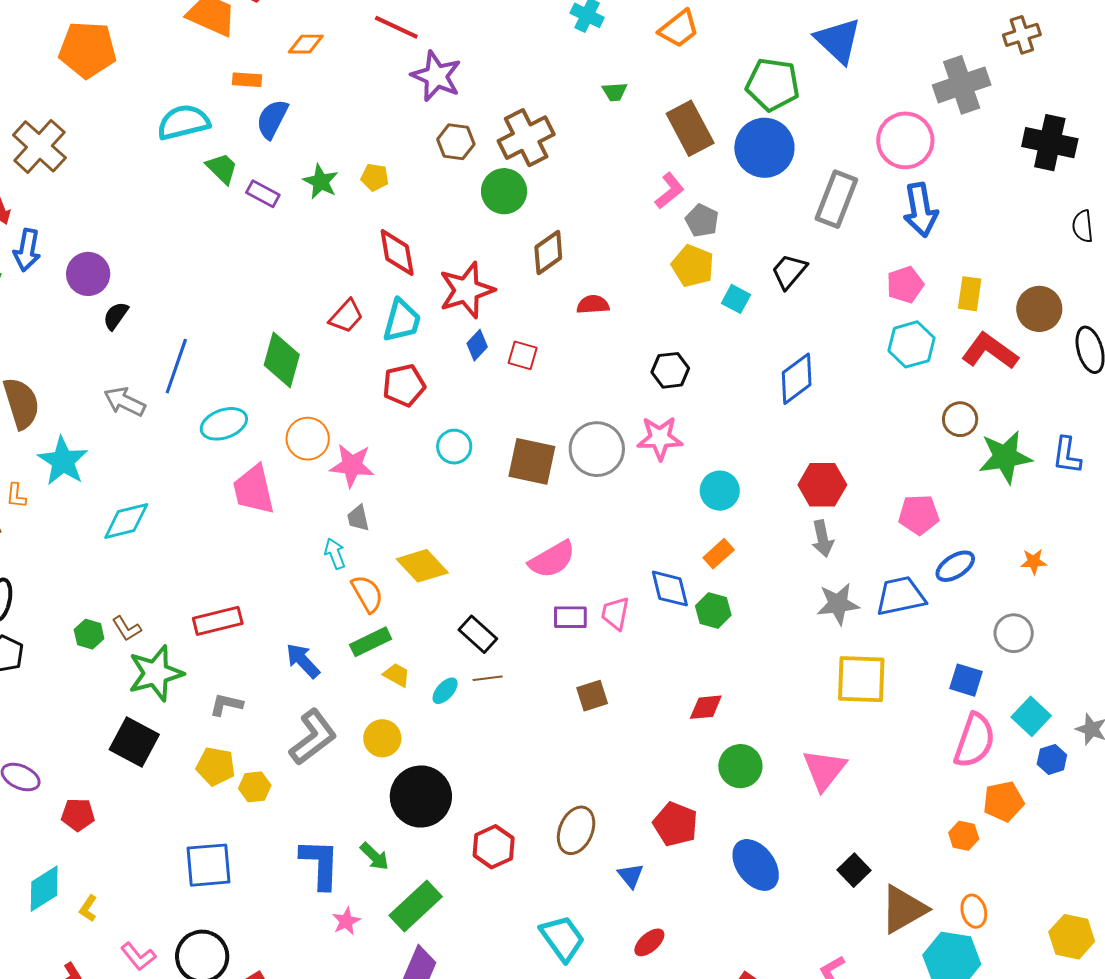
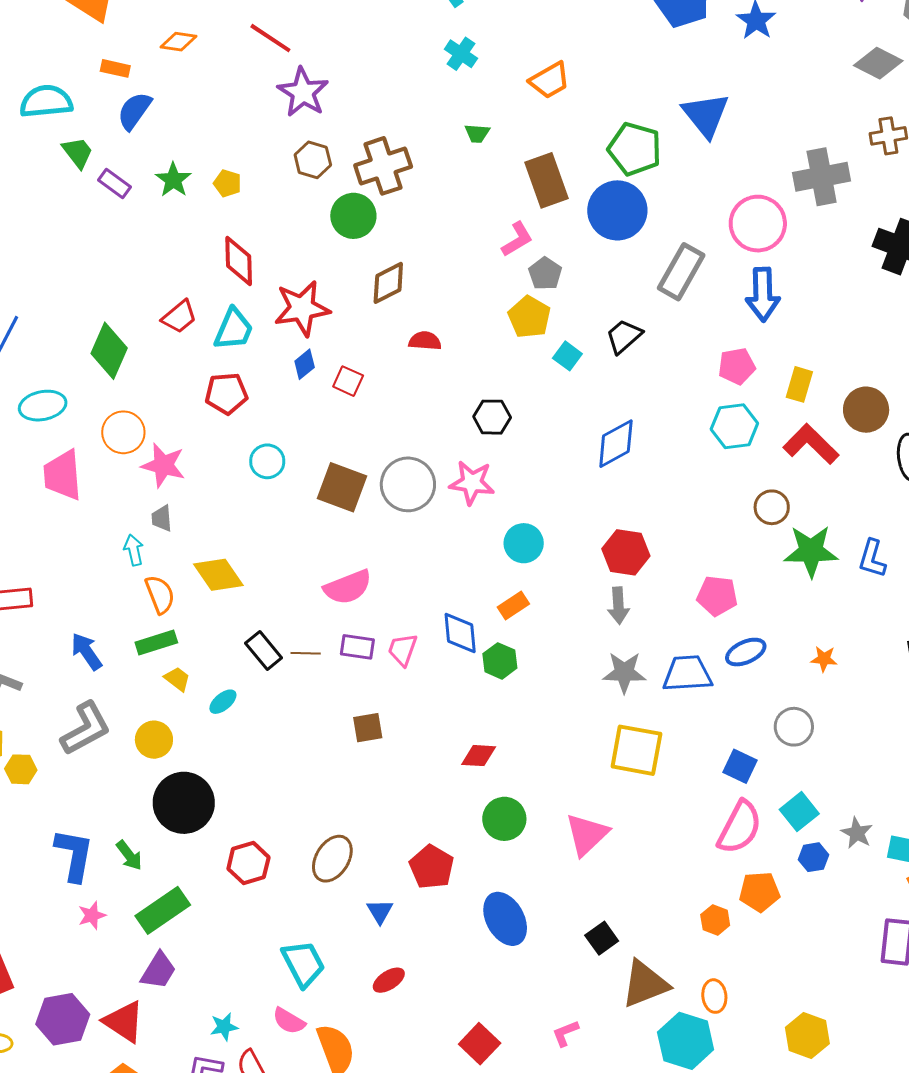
brown line: (488, 678) -> (306, 653), moved

